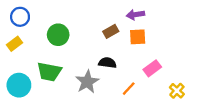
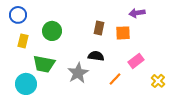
purple arrow: (135, 15) -> (137, 13), moved
brown rectangle: (111, 31) -> (99, 28), turned -48
yellow rectangle: (14, 44) -> (23, 41), moved, turned -40
cyan circle: (19, 85) -> (26, 84), moved

